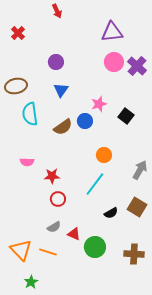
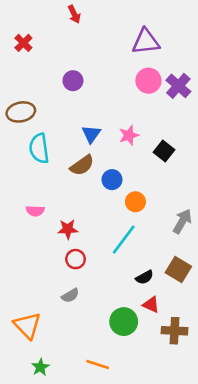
blue triangle: (61, 90) -> (91, 134), moved
blue circle: (85, 121) -> (112, 180), moved
red triangle: (74, 234) -> (151, 305), moved
orange line: (48, 252) -> (98, 365), moved

